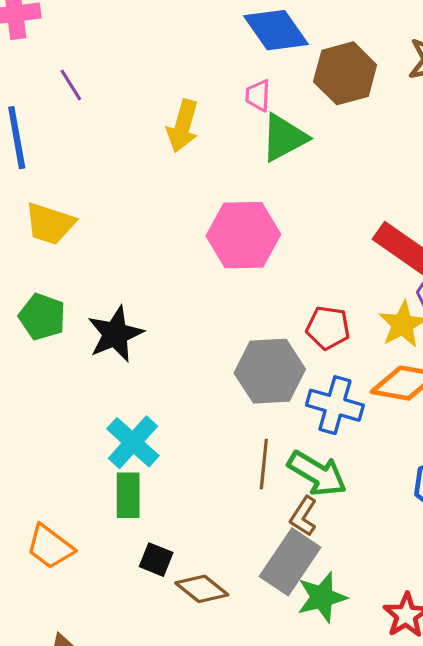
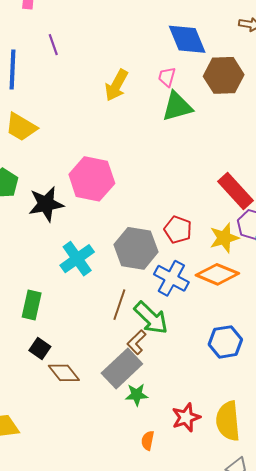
pink hexagon: (243, 235) -> (92, 179), moved
cyan cross: (133, 442) -> (77, 259), moved
green star: (322, 597) -> (137, 395), size x0.7

